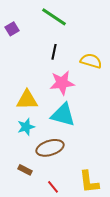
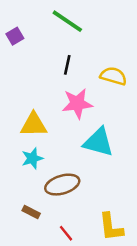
cyan triangle: (63, 115) -> (98, 142), moved

